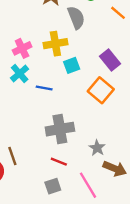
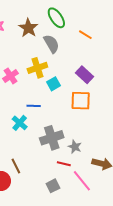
cyan cross: (20, 74) -> (20, 123), moved
orange square: (101, 90) -> (81, 101), turned -30
gray star: (97, 148) -> (75, 147), moved
red line: (59, 162) -> (64, 164), moved

